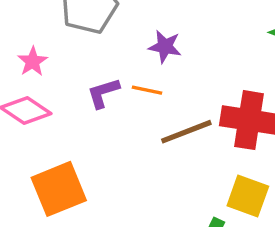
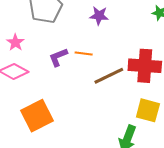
purple star: (165, 47) -> (99, 16), moved

